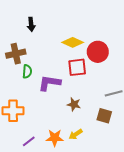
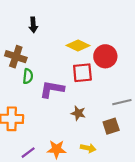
brown cross: (16, 54) -> (16, 57), turned 30
brown square: (104, 116) -> (111, 126), turned -35
yellow arrow: (76, 134) -> (88, 148), moved, turned -136

